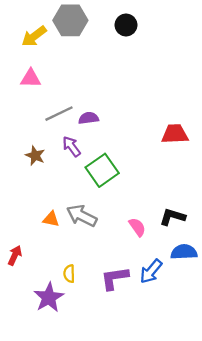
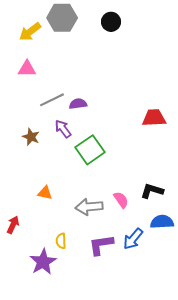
gray arrow: (82, 216) -> (89, 207), moved, turned -32

